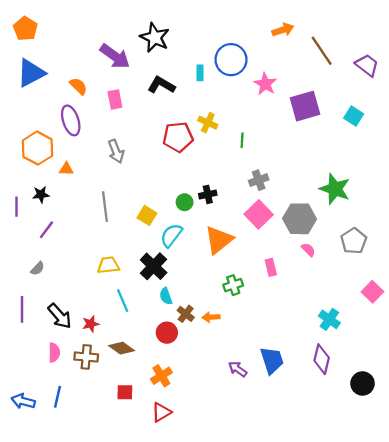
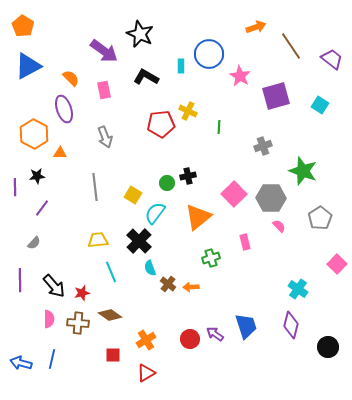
gray cross: (259, 180) -> (263, 146), moved
red circle: (167, 333) -> (190, 339), moved

